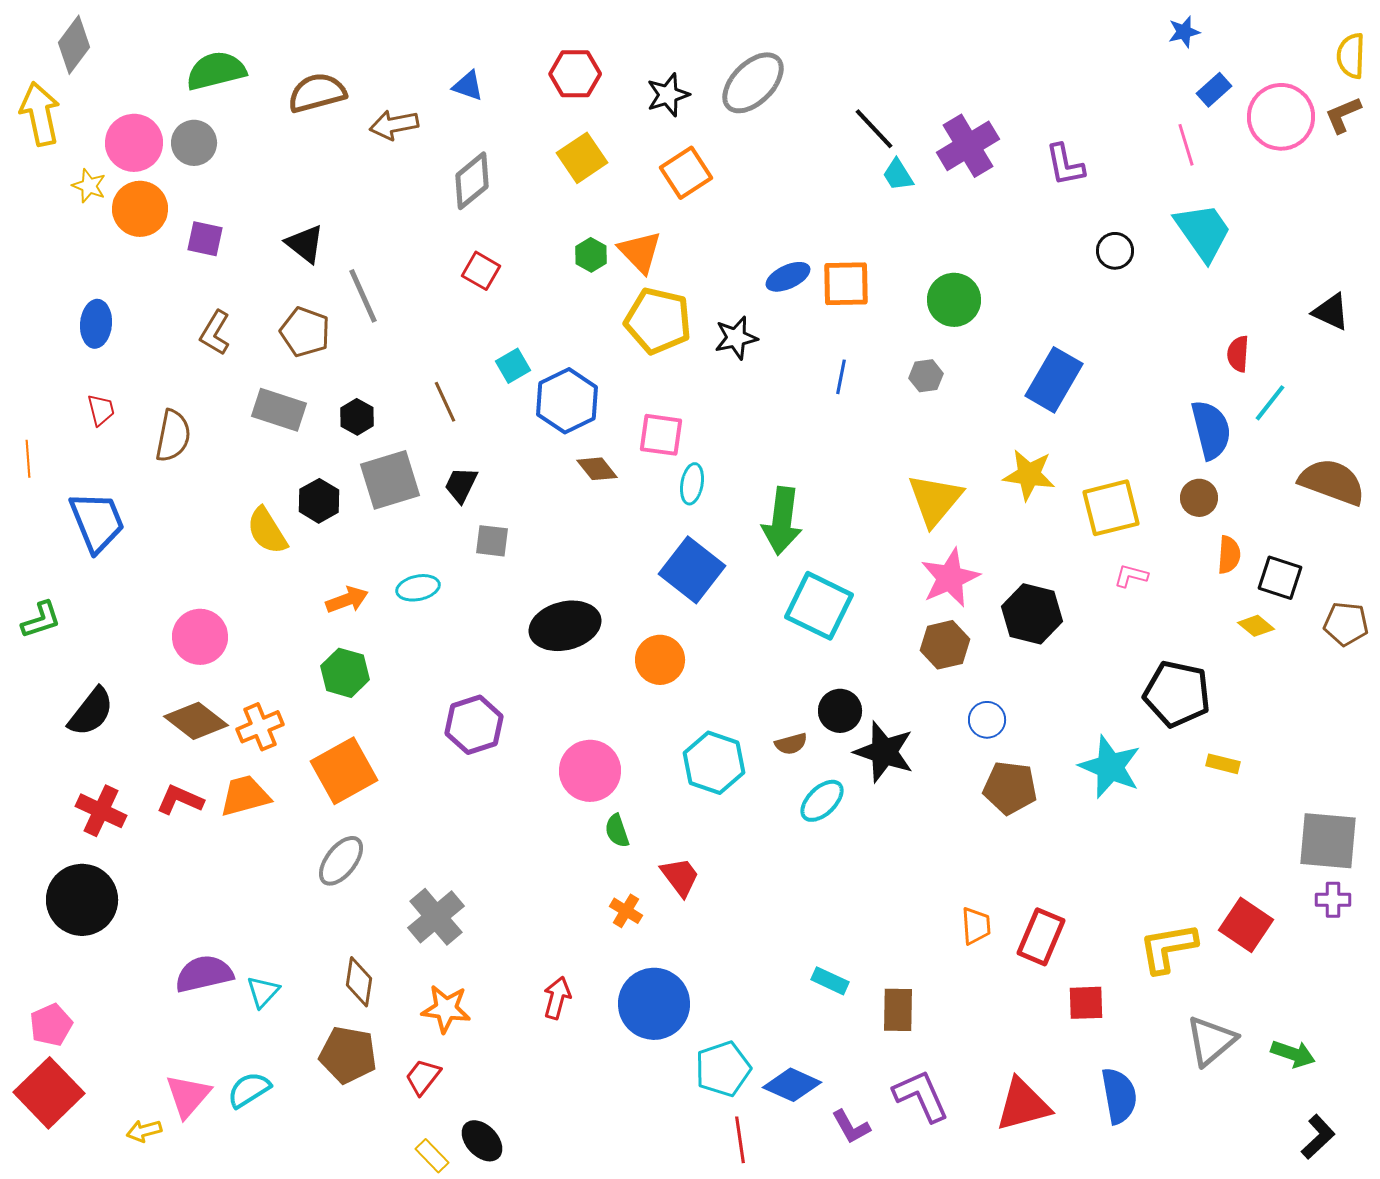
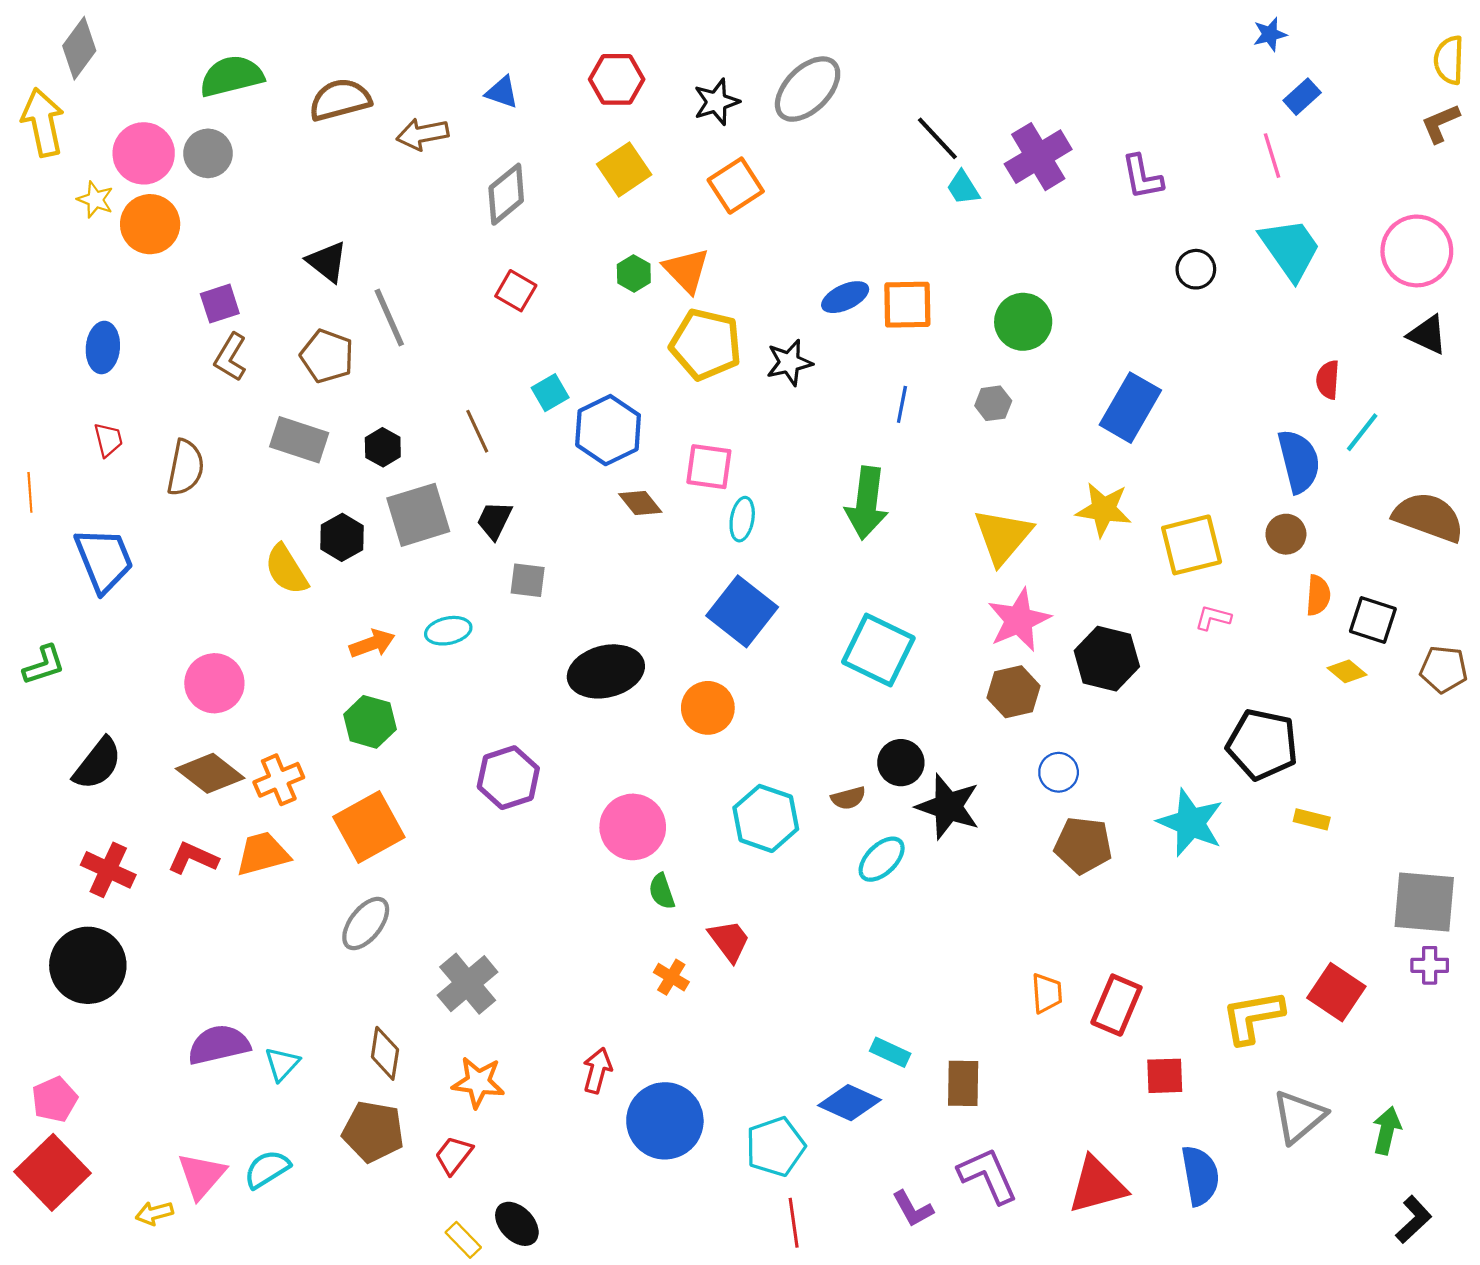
pink circle: (1281, 117) -> (1417, 251), moved
purple square: (205, 239) -> (220, 304), moved, turned -30
green arrow: (782, 521) -> (867, 503), moved
blue circle: (654, 1004) -> (665, 1121), moved
green arrow: (1293, 1054) -> (1387, 1131), turned -96
blue diamond: (792, 1085) -> (849, 1103), moved

